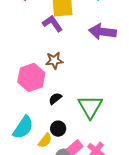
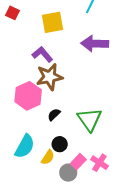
purple L-shape: (52, 24) -> (42, 54), moved
brown star: (54, 61) -> (49, 77), size x1.5

